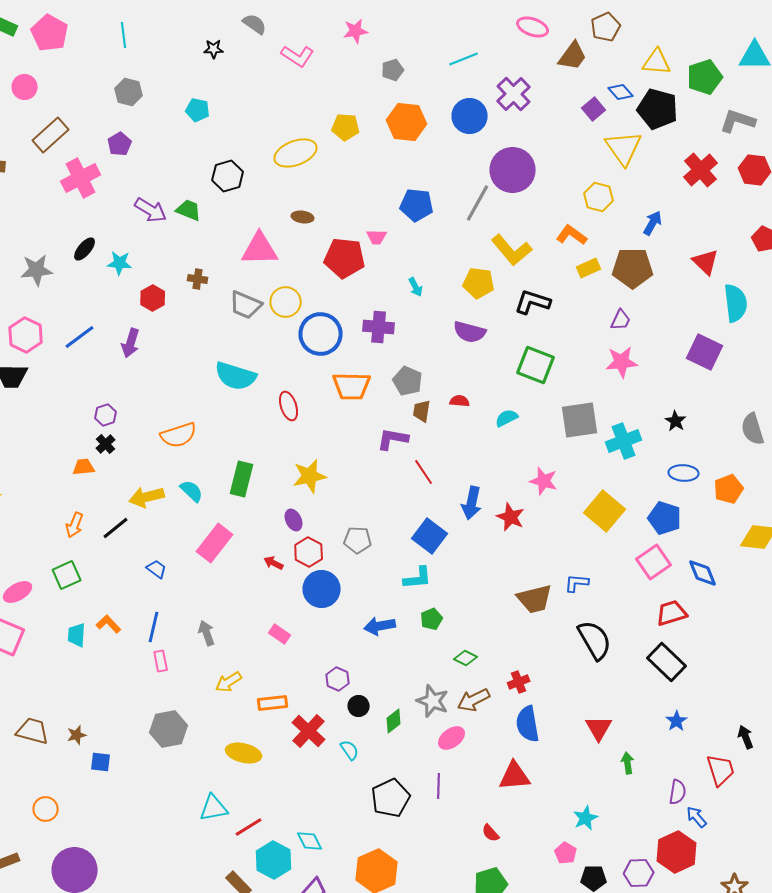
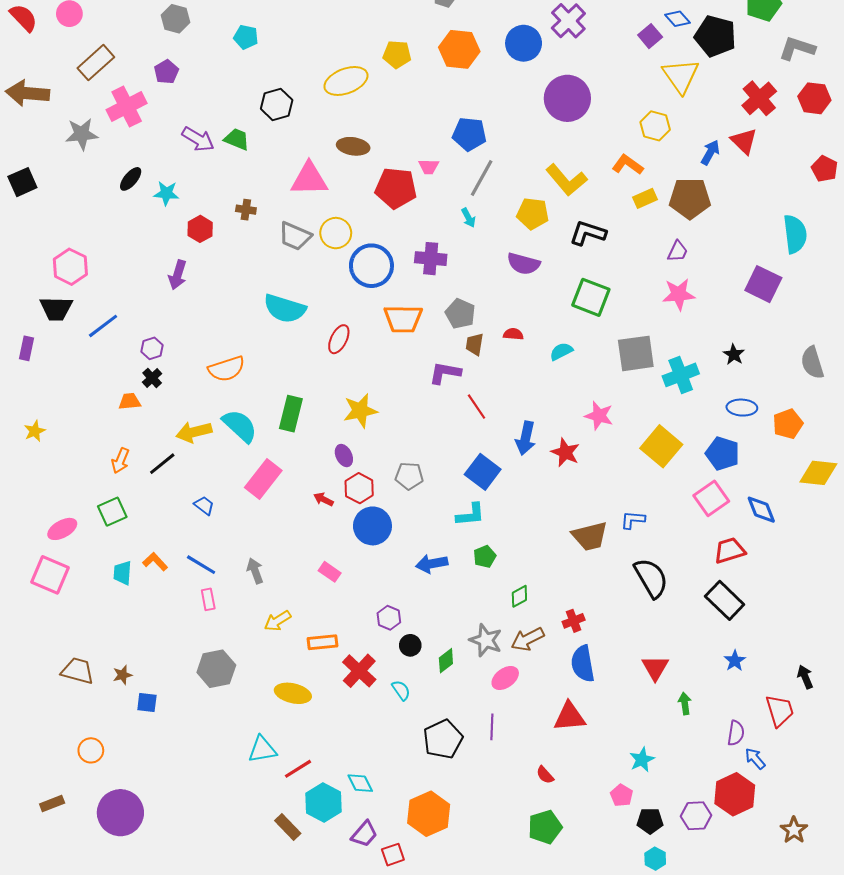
gray line: (478, 203) -> (482, 178), moved
brown ellipse: (303, 217) -> (353, 146), size x1.4
red triangle: (706, 262) -> (744, 141), moved
gray star: (37, 270) -> (82, 134), moved
blue line: (80, 337) -> (103, 326), moved
red ellipse: (289, 406) -> (339, 339), turned 44
cyan semicircle: (192, 491) -> (240, 426), size x1.5
blue line: (154, 627) -> (201, 565), turned -72
green diamond: (466, 658) -> (519, 596), turned -55

